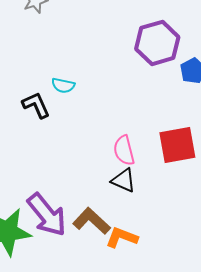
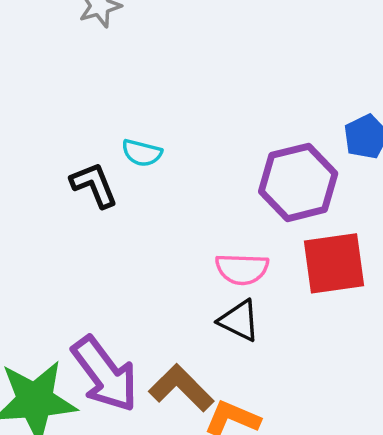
purple hexagon: (157, 43) -> (298, 182), moved
pink semicircle: (124, 150) -> (242, 269), turned -76

